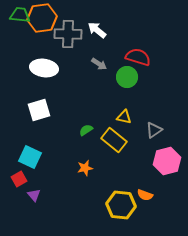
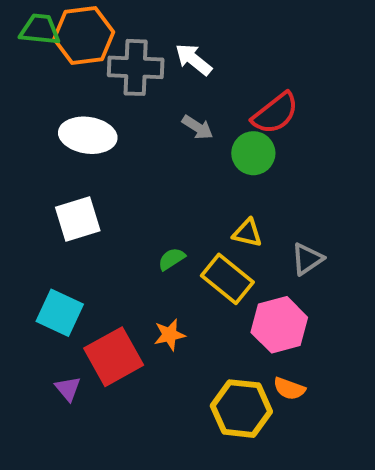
red semicircle: (138, 57) -> (275, 113), turned 125
pink hexagon: (167, 161) -> (279, 325), moved
red square: (19, 179) -> (114, 357), moved, size x1.8

